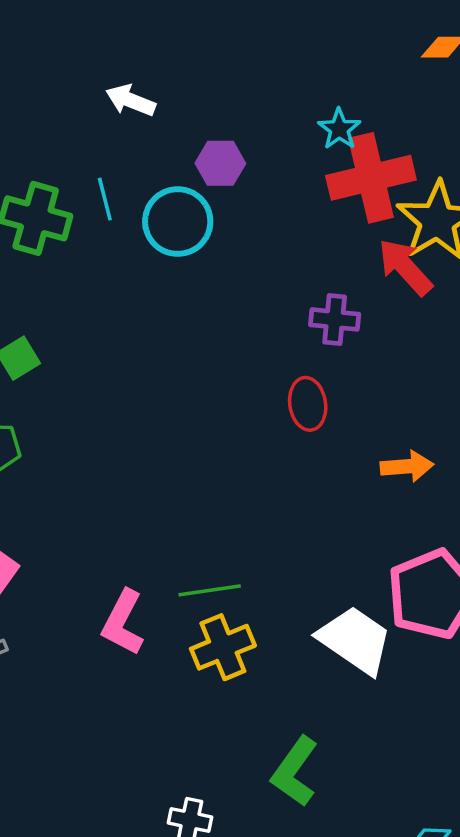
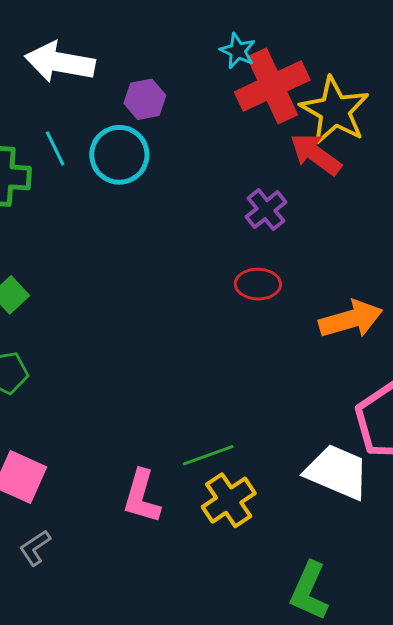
white arrow: (131, 100) -> (60, 62), size x1.6
purple cross: (335, 319) -> (266, 210), turned -33
red ellipse: (308, 404) -> (258, 284), turned -69
orange arrow: (407, 466) -> (351, 319), size x1.4

